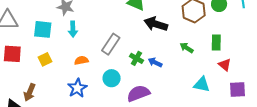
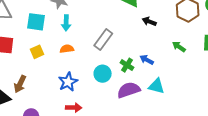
black arrow: (156, 24) -> (149, 22), size x0.6
green cross: (136, 58) -> (127, 65), moved
orange semicircle: (81, 60) -> (67, 49), moved
cyan triangle: (202, 84) -> (156, 86), moved

